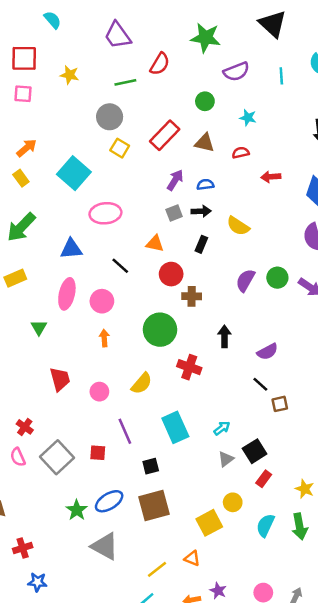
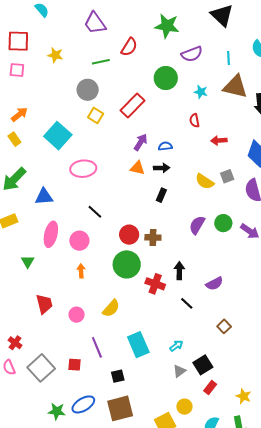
green circle: (205, 101) -> (166, 78), size x1.5
brown triangle: (205, 143) -> (235, 87), moved, size x1.5
red semicircle: (241, 153) -> (194, 120), turned -88
gray square: (174, 213) -> (227, 176), moved
yellow semicircle: (238, 226) -> (205, 181), moved
orange triangle: (155, 244) -> (137, 168), moved
blue triangle: (71, 249) -> (44, 197), moved
red circle: (171, 274) -> (129, 235), moved
red cross: (189, 367) -> (155, 284), moved
black line: (260, 384) -> (187, 303), moved
brown square: (280, 404) -> (224, 326), turned -32
green star: (77, 510) -> (57, 411), turned -30

